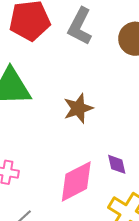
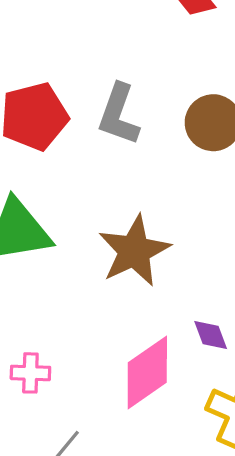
brown star: (78, 108) -> (134, 251), size x1.4

